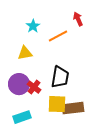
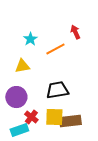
black trapezoid: (60, 77) -> (57, 90), turned -110
red cross: (34, 87) -> (31, 117), moved

